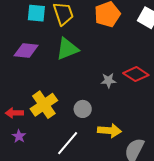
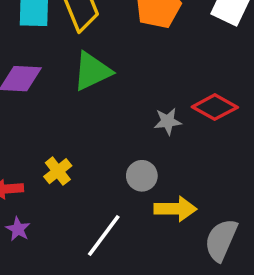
yellow cross: (44, 105) -> (58, 171), size x0.6
gray circle: (83, 109) -> (142, 176), moved

